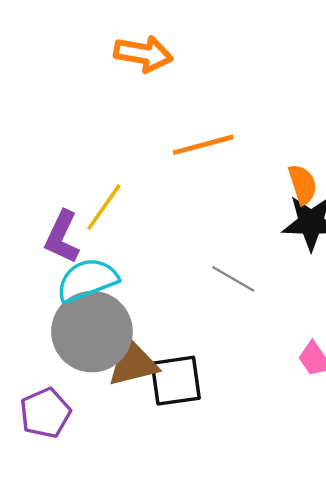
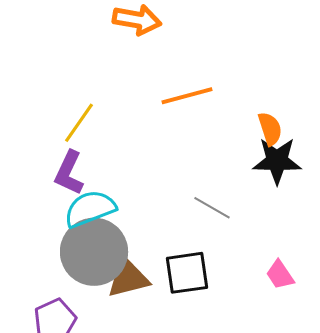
yellow line: (104, 207) -> (79, 123), moved
black square: (176, 381) -> (187, 273), moved

